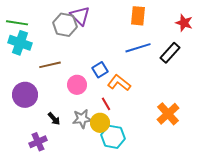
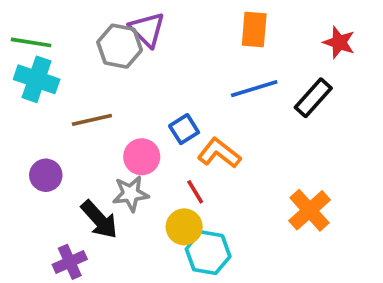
purple circle: (25, 95) -> (46, 175), size x0.7
black arrow: (54, 119) -> (99, 219), size x1.6
gray star: (82, 119) -> (131, 194), moved

